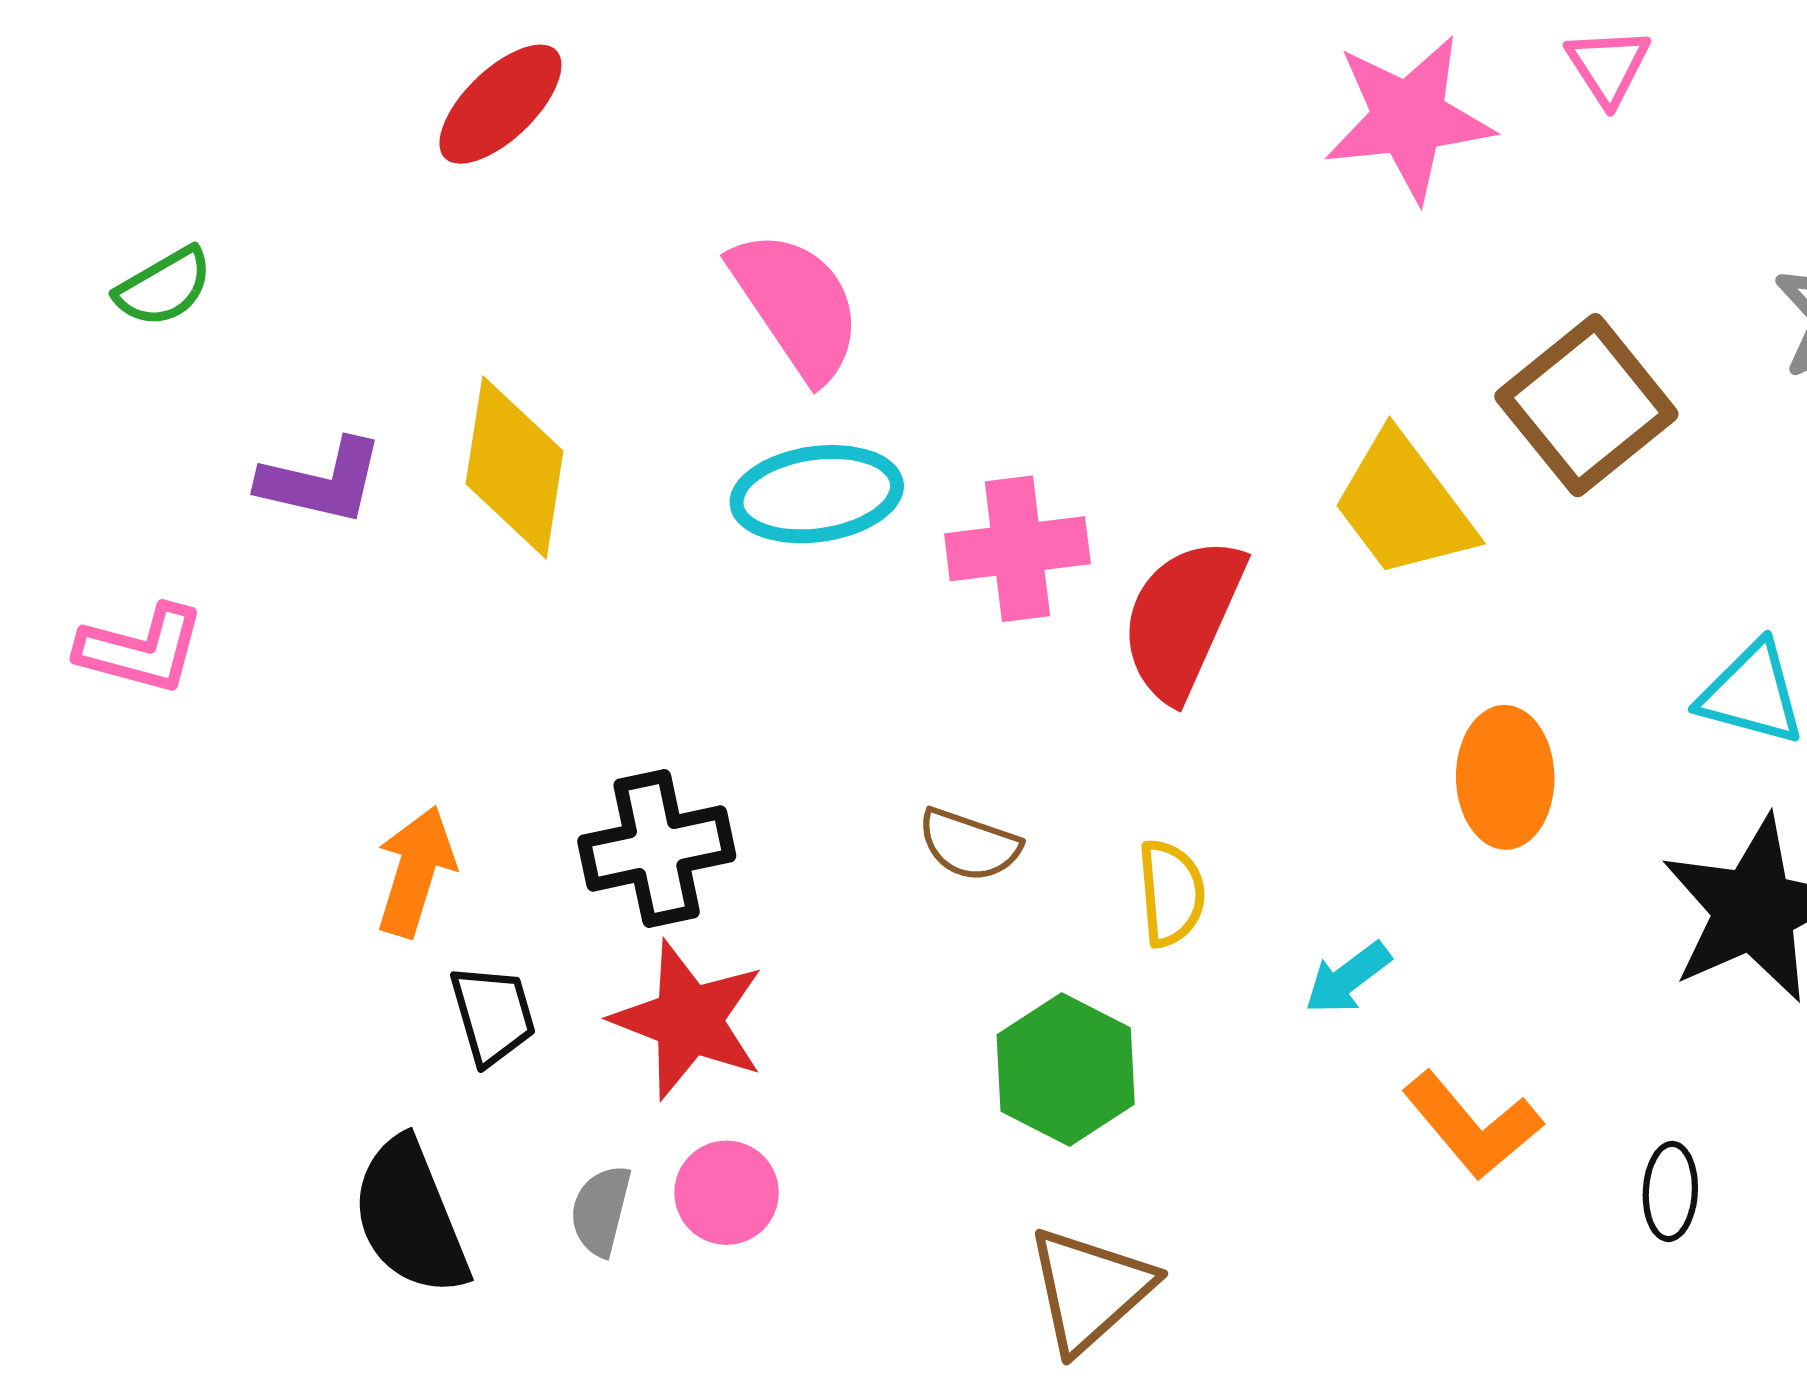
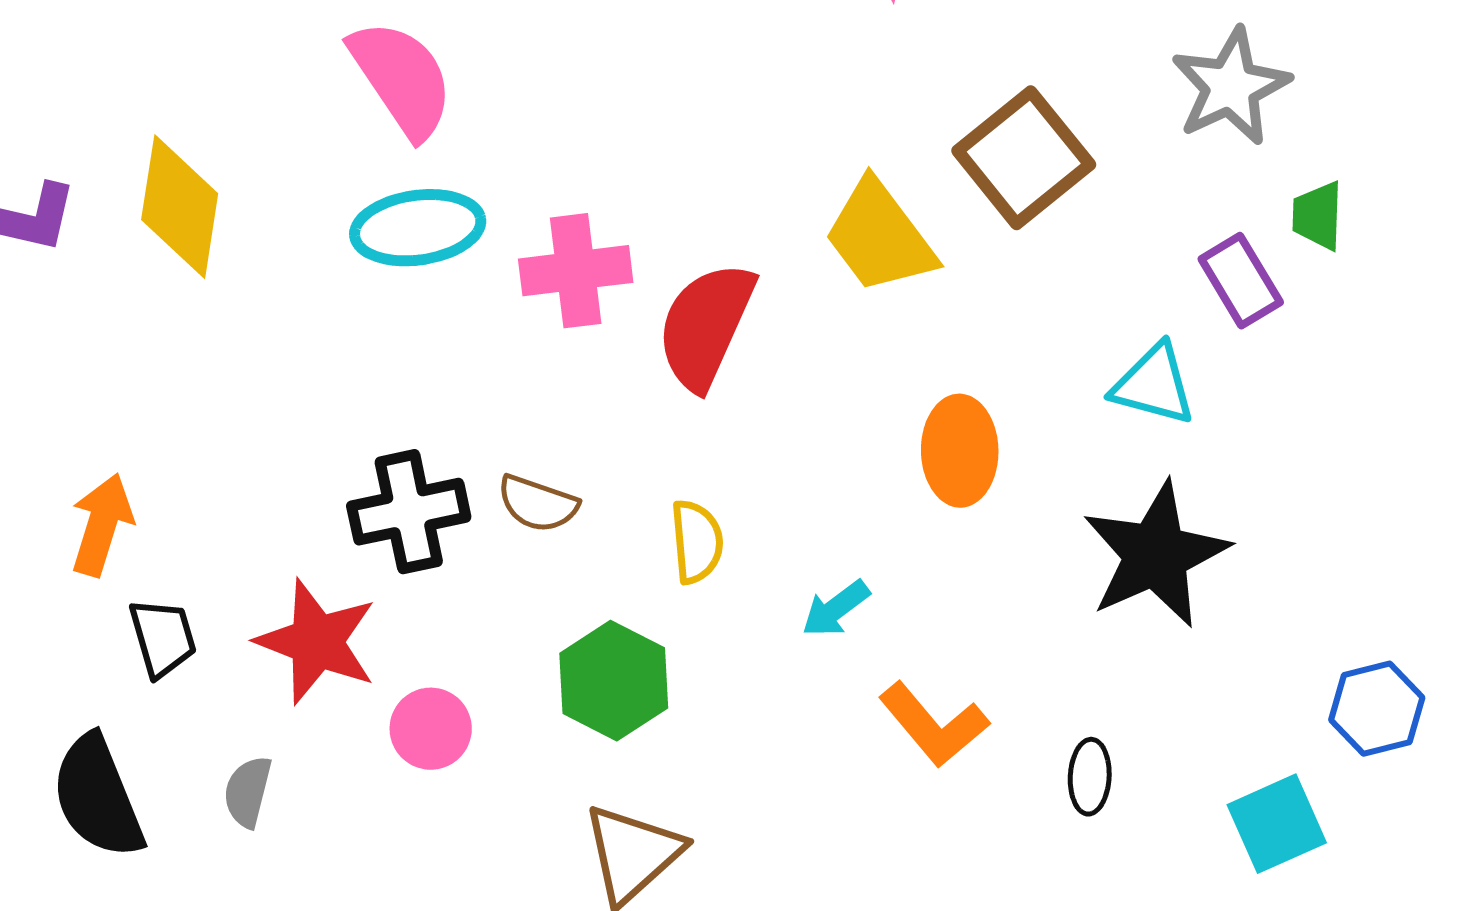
black cross: (657, 848) -> (409, 512), moved
pink circle: (727, 1193) -> (431, 729), moved

